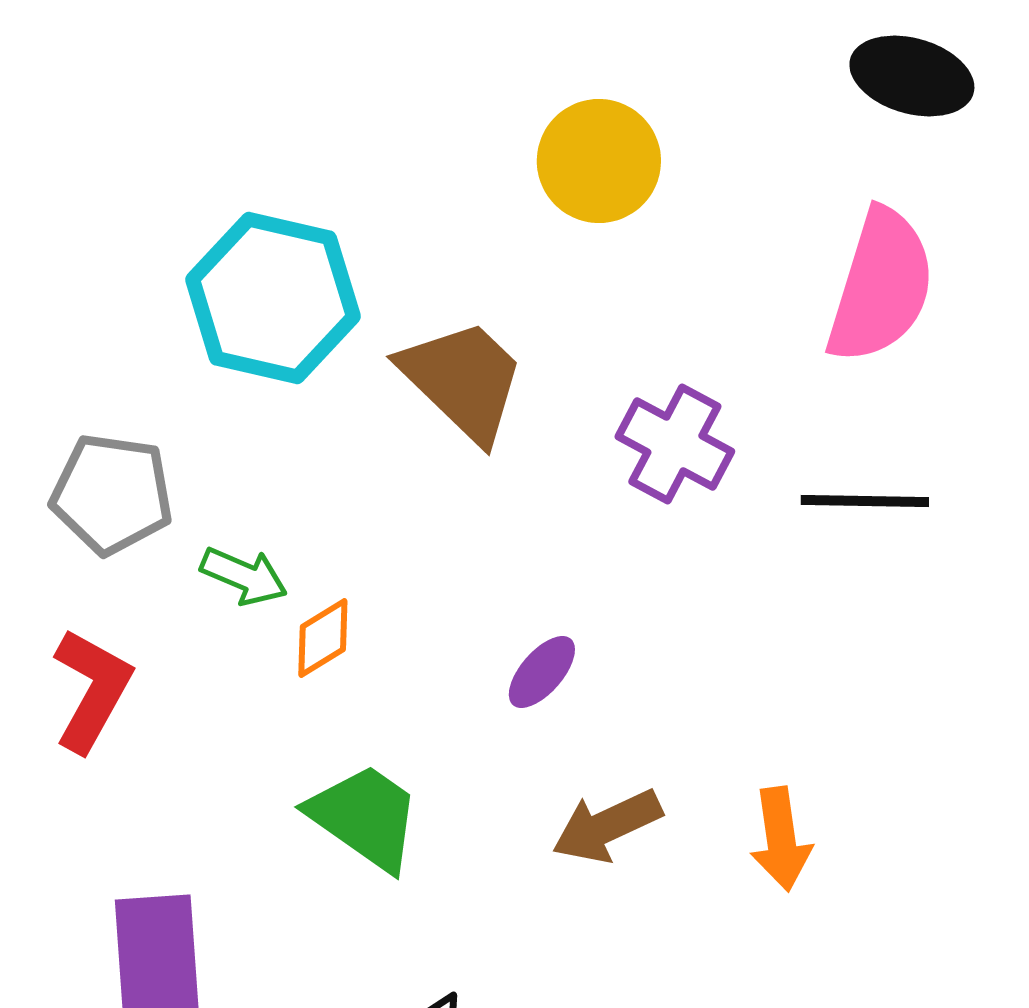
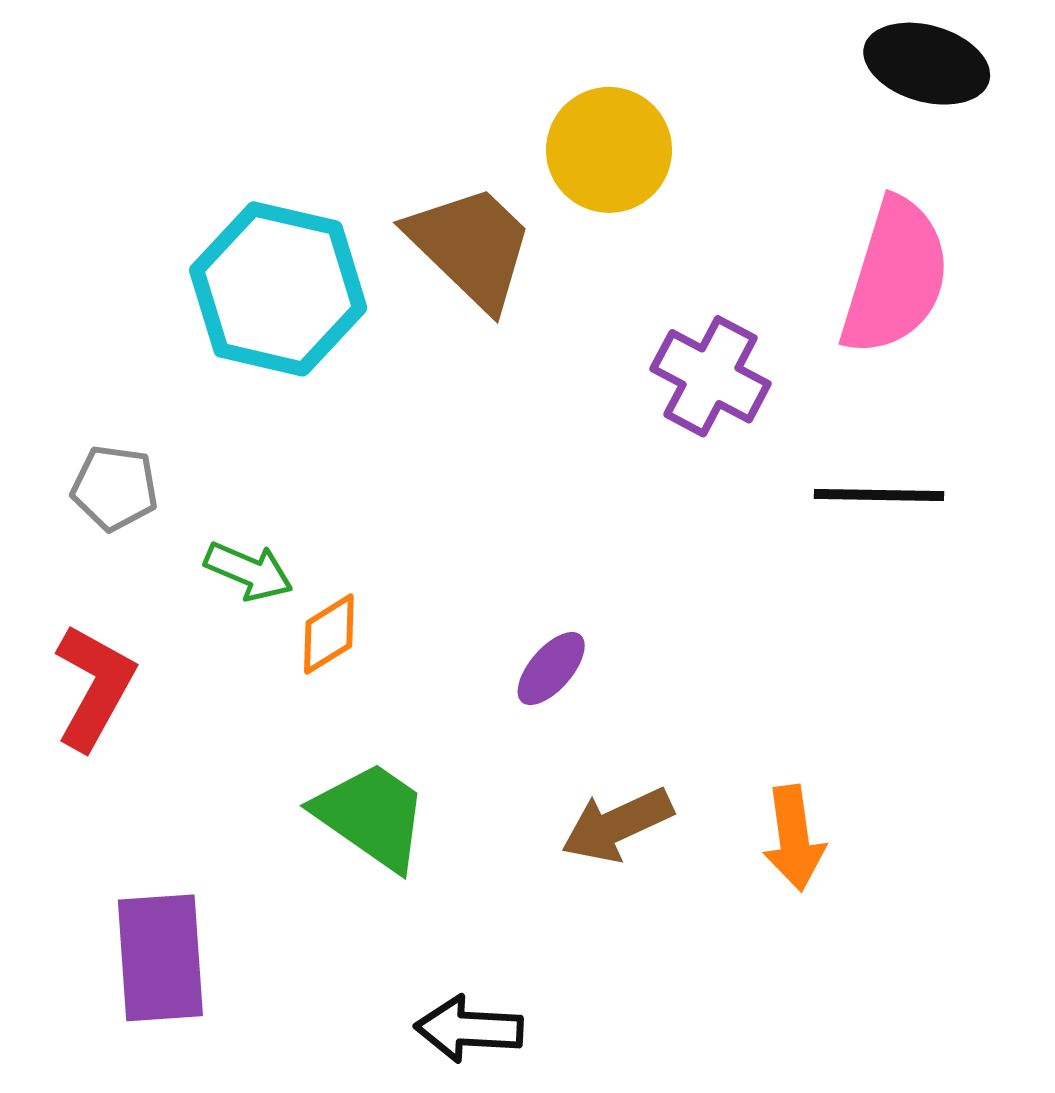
brown trapezoid: (463, 380) -> (471, 246), moved
purple cross: (675, 444) -> (711, 376), moved
gray pentagon: (112, 494) -> (115, 488), size x0.7

